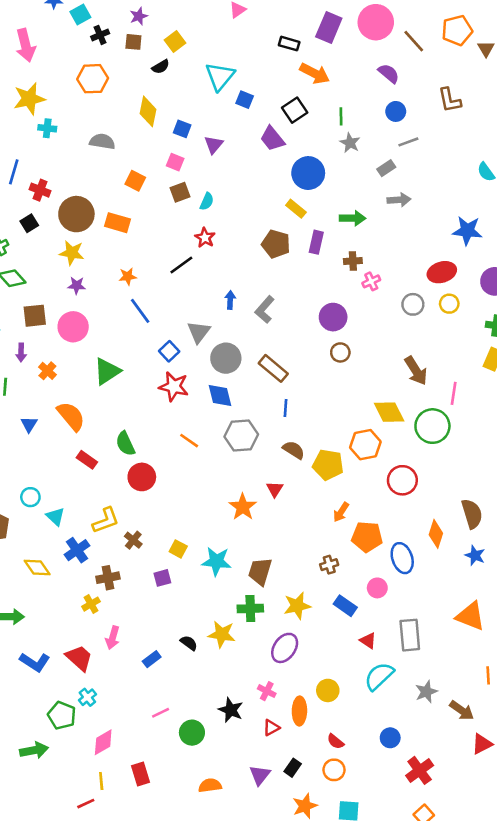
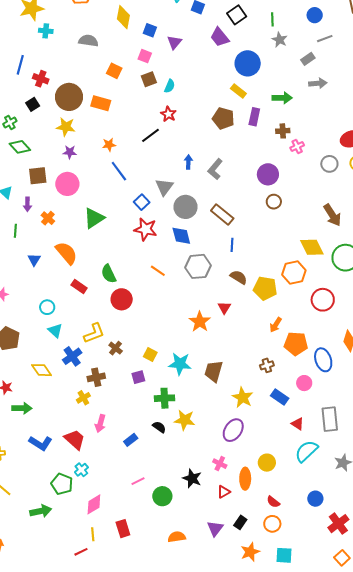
cyan circle: (30, 497) -> (47, 307), moved
yellow star: (297, 606) -> (243, 397), turned -30
green cross: (250, 609) -> (164, 398), moved

